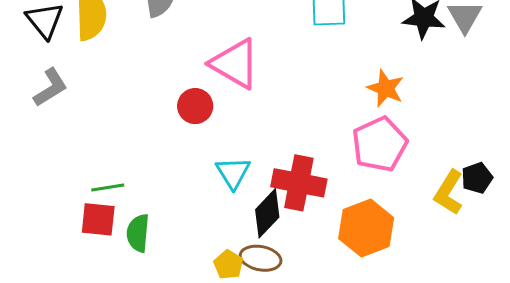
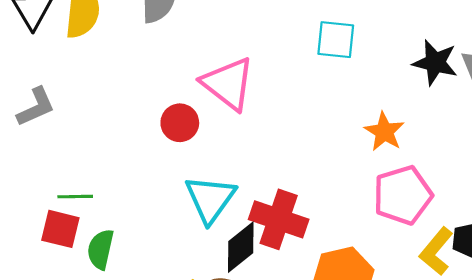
gray L-shape: (50, 88) -> (36, 107), moved
pink pentagon: (380, 144) -> (403, 195), moved
cyan triangle: (233, 173) -> (210, 199), size x1.4

